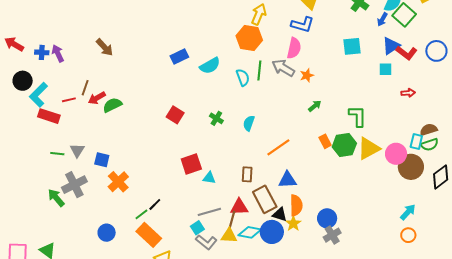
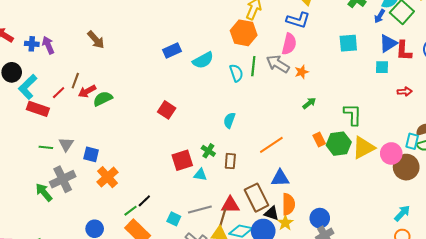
red L-shape: (407, 53) -> (404, 51), turned 55
red line: (69, 100) -> (59, 93), turned -32
green cross: (216, 118) -> (208, 151), moved
cyan semicircle: (249, 123) -> (229, 120), moved
brown rectangle: (247, 174) -> (230, 161), moved
cyan square: (197, 228) -> (174, 219), moved, turned -32

